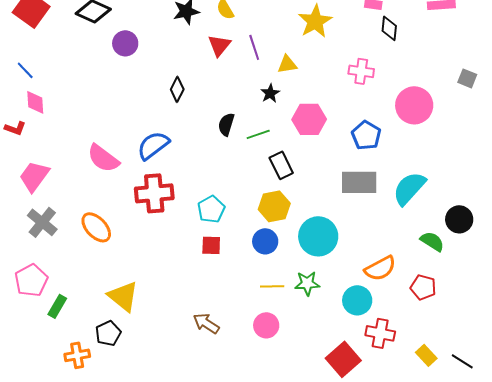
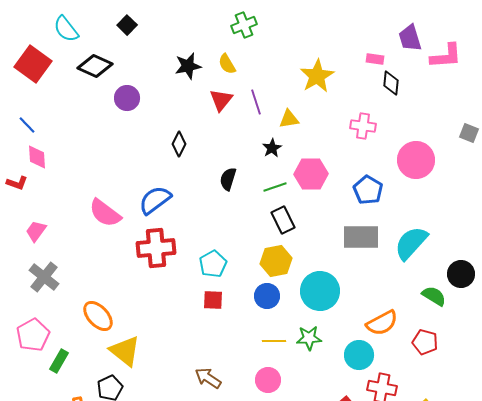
green line: (258, 134) -> (275, 187), moved
pink trapezoid: (34, 176) -> (36, 231), size x0.7
orange ellipse: (96, 227) -> (98, 316), moved

